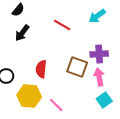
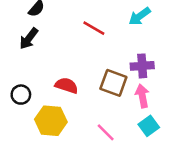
black arrow: (22, 33) -> (29, 38), moved
red semicircle: (41, 69) -> (67, 85), turned 102
pink line: (56, 105) -> (106, 132), moved

